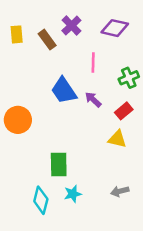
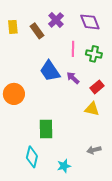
purple diamond: (115, 28) -> (90, 22), turned 55
green cross: (129, 78) -> (94, 54), moved, turned 35
cyan star: (73, 194) -> (64, 166), moved

